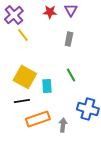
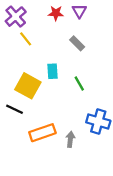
gray rectangle: (69, 39) -> (77, 43), turned -56
cyan rectangle: (47, 86) -> (52, 71), moved
black line: (22, 101) -> (15, 109), moved, turned 35

